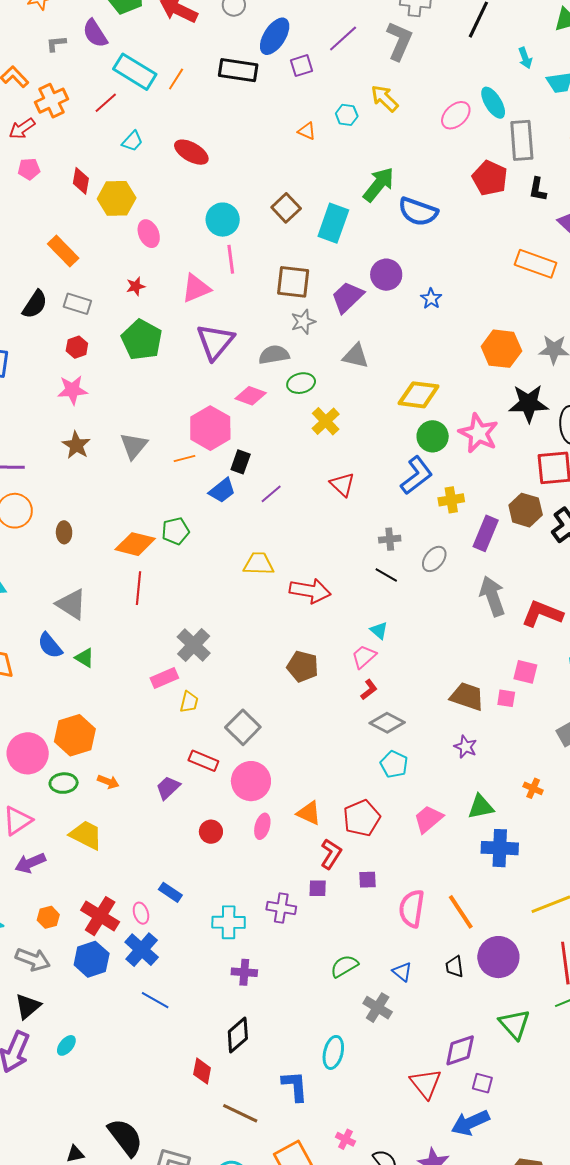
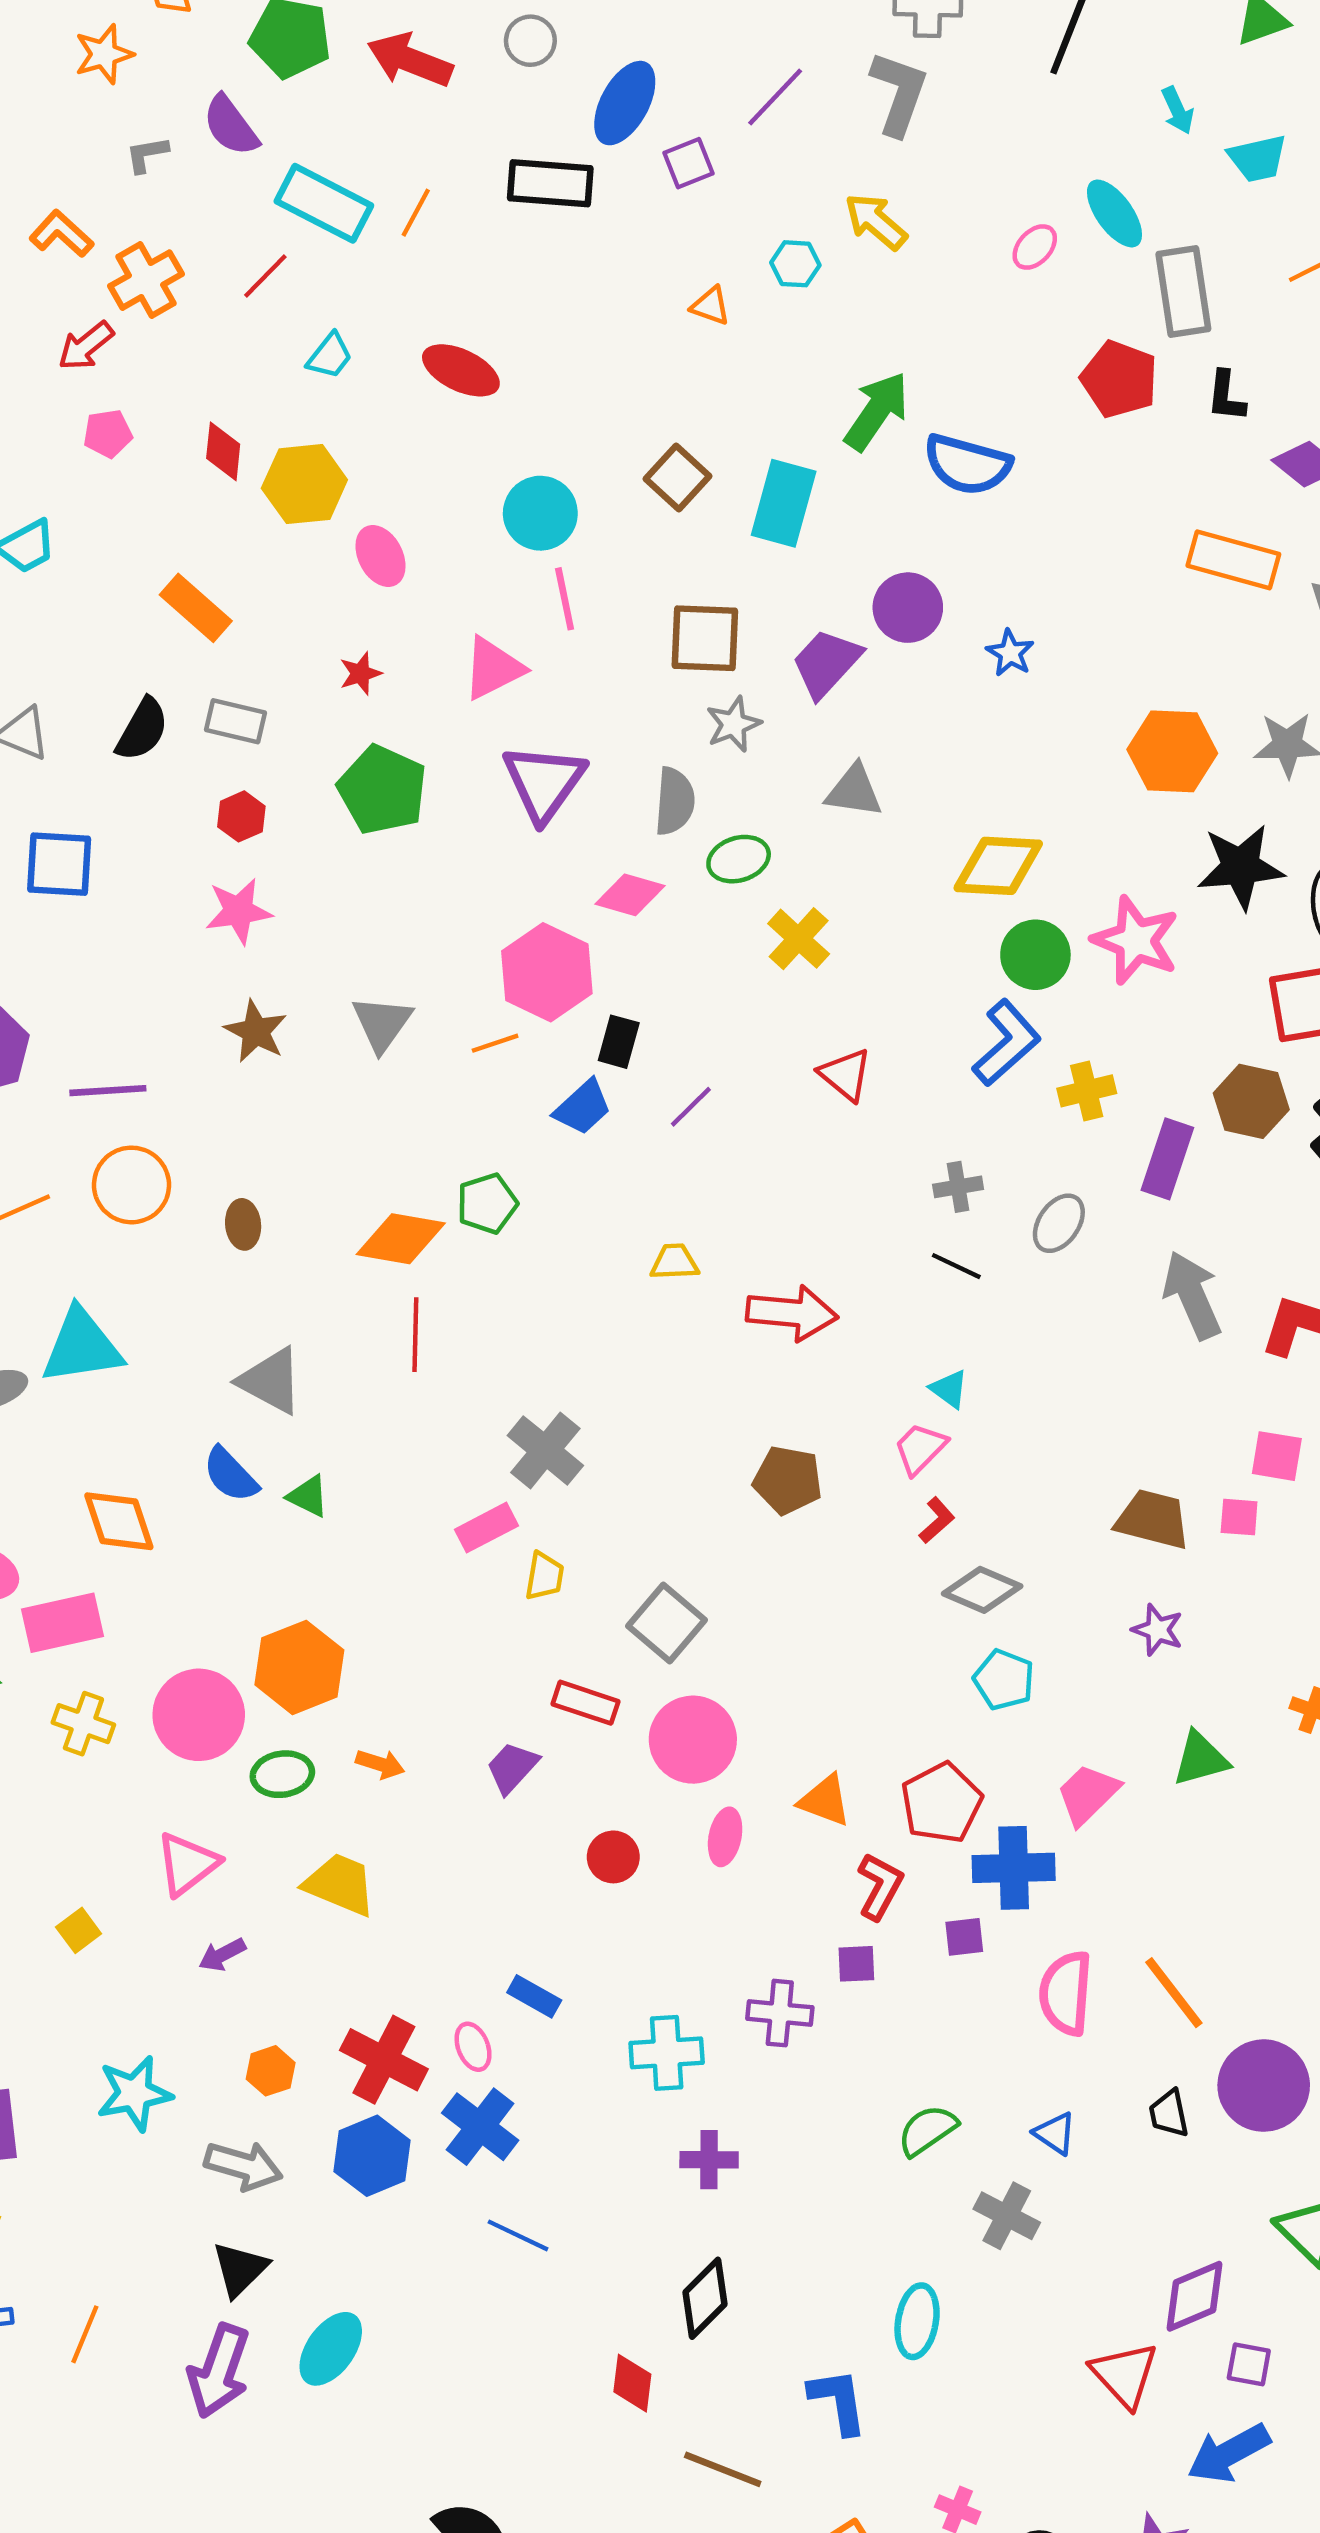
pink ellipse: (456, 115) -> (1035, 247), size x0.7
gray semicircle: (274, 355) -> (675, 801), turned 108
yellow trapezoid: (259, 564) -> (674, 1262), size x0.7
blue cross: (500, 848) -> (1014, 1868), moved
purple arrow: (30, 863) -> (222, 1955), size x0.7
cyan ellipse: (66, 1045) -> (331, 2349), size x1.6

